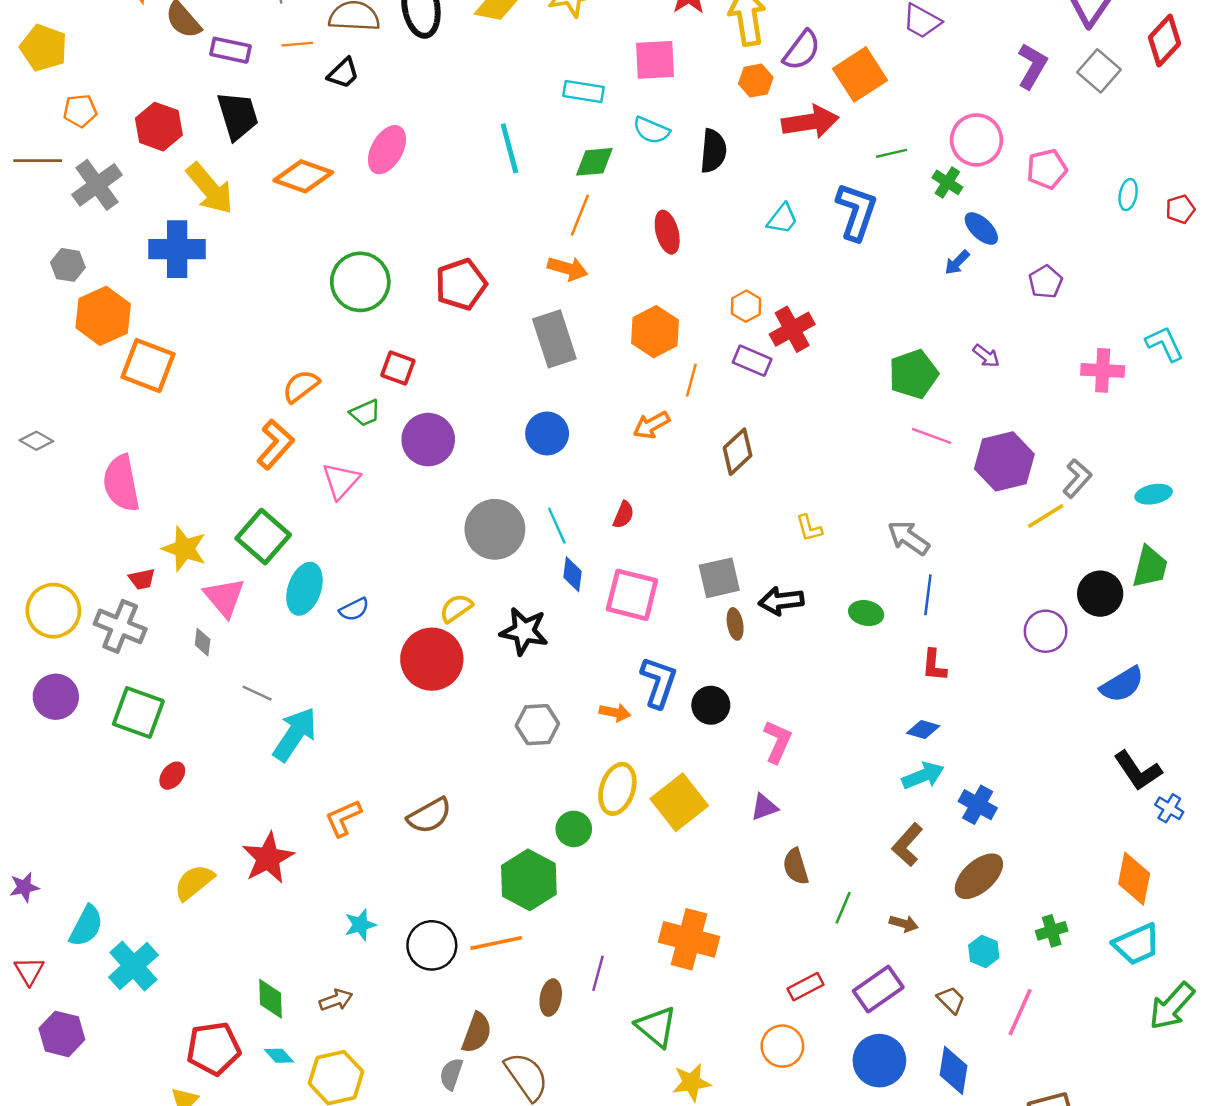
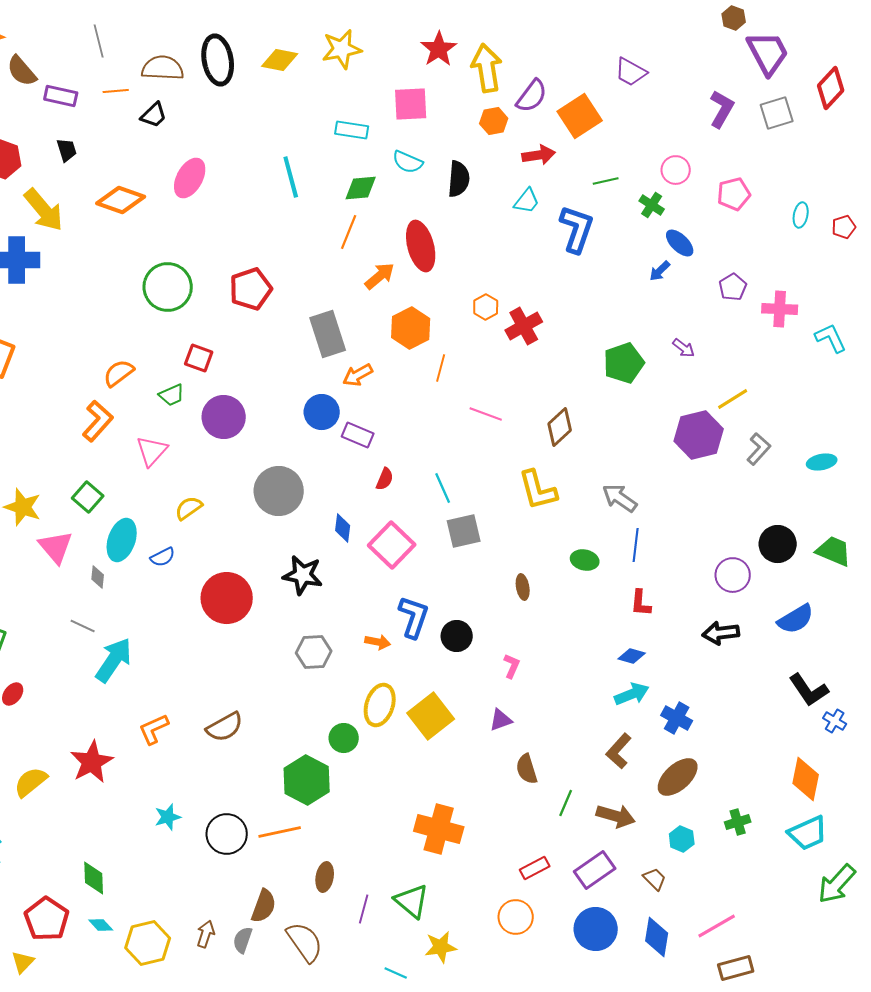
gray square: (1099, 71) -> (777, 113), turned 32
black trapezoid: (238, 116) -> (67, 150), size x0.6
red arrow: (810, 122) -> (539, 155), size x0.7
pink circle: (976, 140) -> (676, 170), size x0.7
cyan trapezoid: (782, 219) -> (527, 201), moved
red ellipse: (667, 232) -> (421, 246), size x1.4
orange arrow: (568, 269) -> (380, 276), moved, turned -56
purple rectangle: (752, 361) -> (358, 435), moved
pink cross: (1103, 370) -> (780, 309), moved
orange arrow: (651, 425) -> (358, 375), moved
pink line: (932, 436) -> (486, 414), moved
brown diamond: (738, 452) -> (560, 427), moved
yellow line: (1046, 516) -> (733, 399), moved
cyan line: (557, 526) -> (443, 488), moved
yellow L-shape: (809, 528) -> (538, 490), size x1.8
green square: (263, 537) -> (88, 497), size x0.7
green trapezoid: (1150, 567) -> (834, 551), moved, turned -81
pink square: (632, 595) -> (392, 545), turned 30
black arrow: (781, 601) -> (721, 633), moved
yellow semicircle: (456, 608) -> (189, 508), moved
brown ellipse: (735, 624) -> (523, 587), moved
gray diamond: (203, 642) -> (98, 577), moved
pink L-shape: (778, 742) -> (512, 666), size x0.7
brown arrow: (904, 924) -> (616, 816), size x1.6
purple line: (598, 973) -> (364, 909), moved
brown arrow: (336, 1000) -> (206, 934), moved, turned -52
pink line: (1020, 1012) -> (717, 926), moved, turned 36
red pentagon: (213, 1048) -> (47, 919), turned -30

